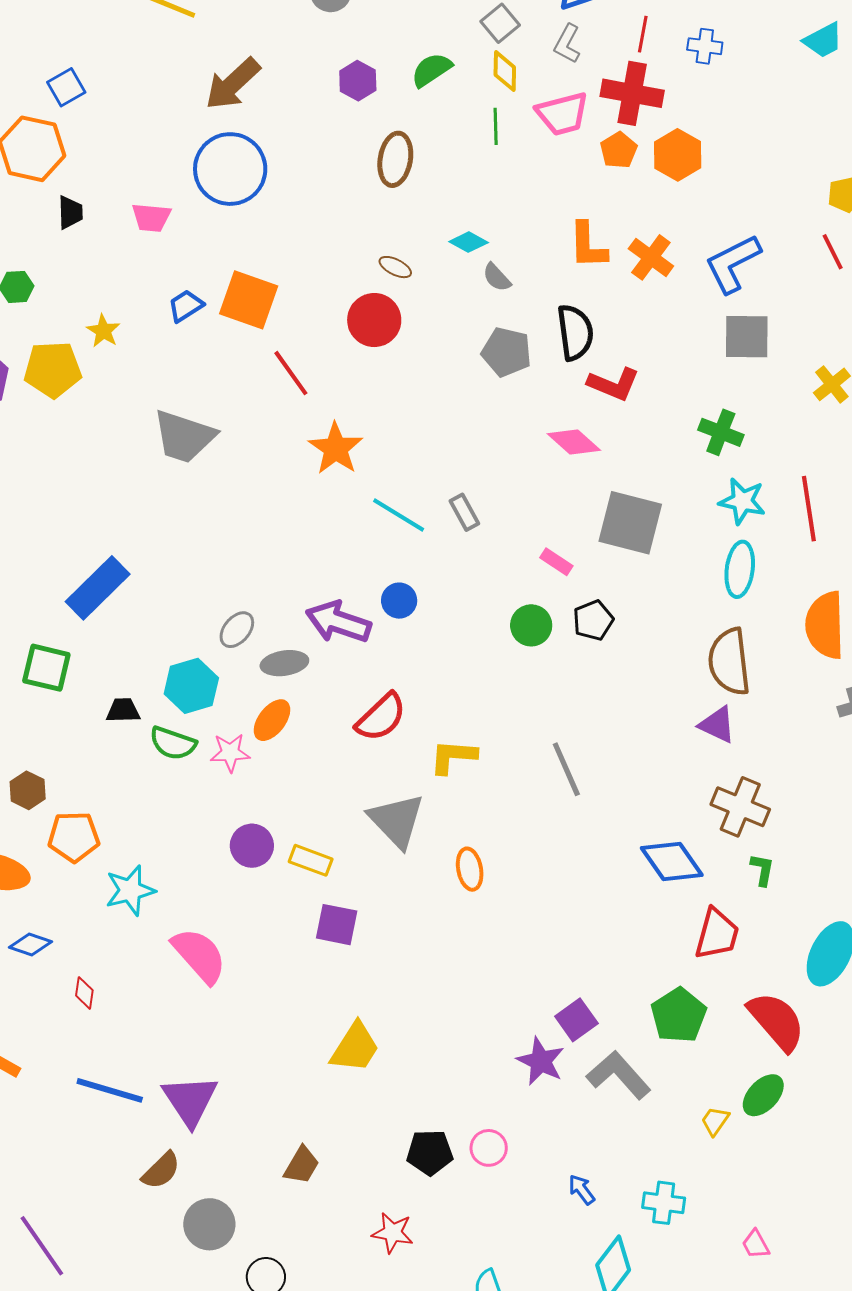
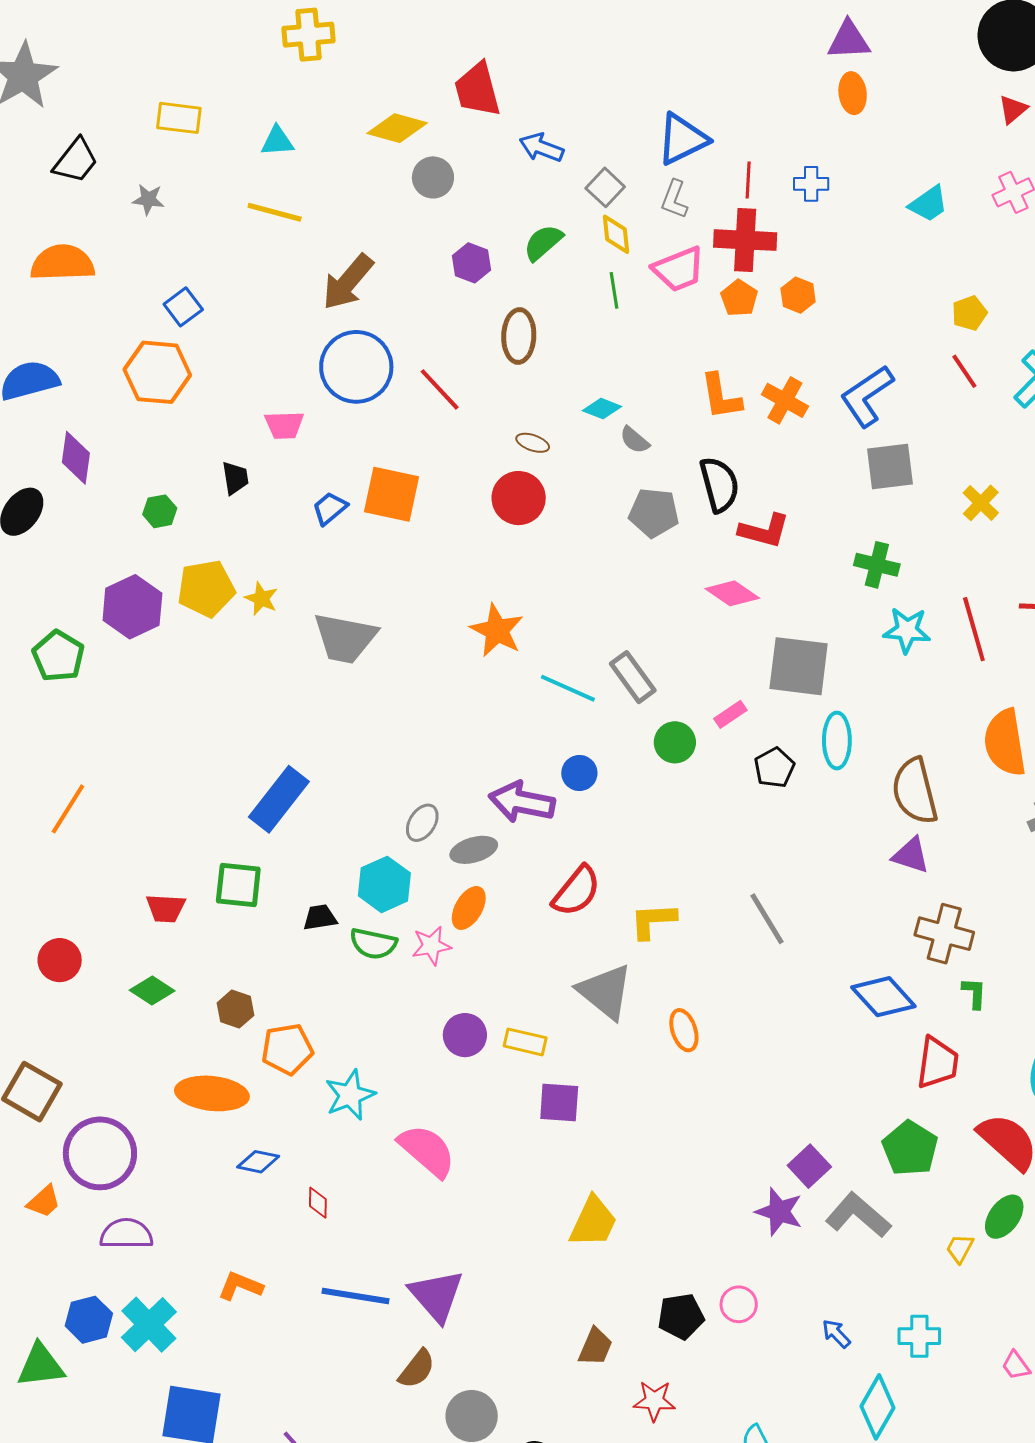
cyan trapezoid: (823, 40) -> (929, 204), moved
orange hexagon: (678, 155) -> (798, 295), size x0.7
black trapezoid: (70, 212) -> (235, 478), moved
yellow star: (103, 331) -> (261, 599), moved
red line: (291, 373) -> (440, 389), moved
gray rectangle: (464, 512) -> (633, 677), size x1.4
pink rectangle: (556, 562) -> (730, 714), turned -60
cyan ellipse: (740, 569) -> (837, 741), moved
green circle: (531, 625) -> (675, 742), moved
brown trapezoid: (302, 1165) -> (595, 1347), moved

